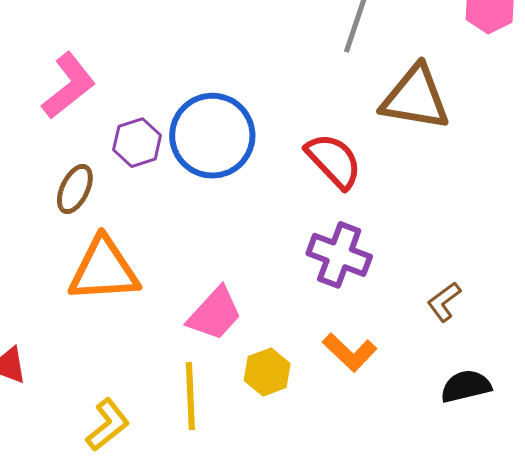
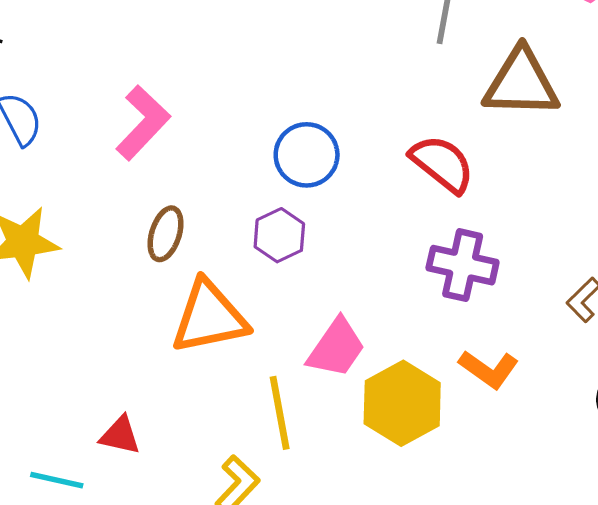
blue circle: (212, 136) -> (307, 155), size x0.7
purple hexagon: (137, 143) -> (279, 235), moved
yellow hexagon: (267, 372) -> (402, 403), size x1.6
yellow line: (190, 396) -> (280, 413), moved

